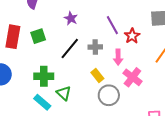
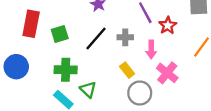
green square: (38, 36) -> (60, 34), moved

